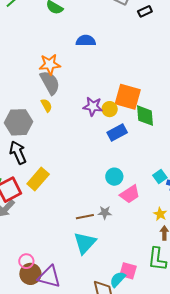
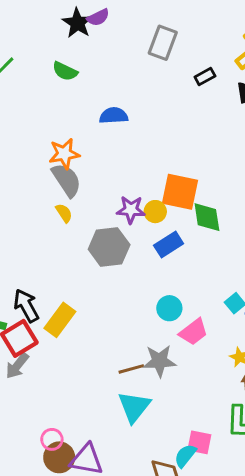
black rectangle: (145, 11) -> (205, 76), moved
gray hexagon: (19, 122) -> (109, 247), moved
black arrow: (18, 153) -> (26, 306), moved
gray star: (105, 213) -> (159, 361), size x1.6

